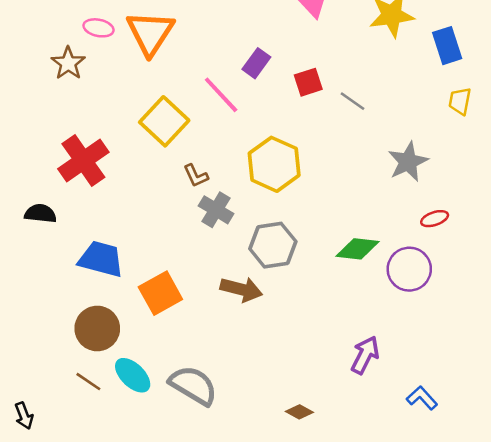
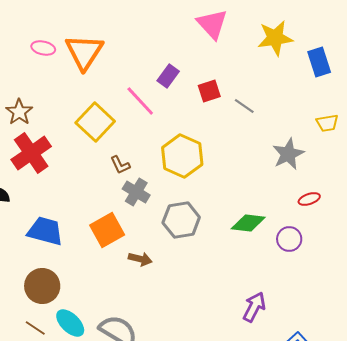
brown star: (68, 63) -> (19, 112), moved
yellow trapezoid: (460, 101) -> (327, 123), moved, turned -110
purple circle: (409, 269) -> (289, 239), size x0.7
brown arrow: (241, 289) -> (140, 259), moved, size x0.7
orange square: (160, 293) -> (107, 230), moved

